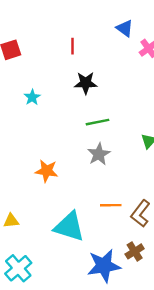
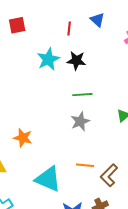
blue triangle: (125, 28) -> (97, 20), moved
cyan star: (32, 97) -> (48, 59), moved, size x1.6
orange star: (47, 171) -> (23, 138), moved

